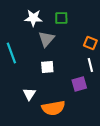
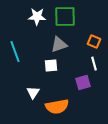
green square: (61, 18) -> (65, 17), size x1.6
gray triangle: (46, 39) -> (59, 45), moved, turned 30

